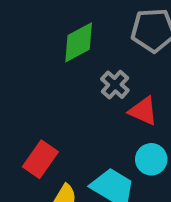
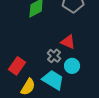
gray cross: (115, 85) -> (54, 56), moved

